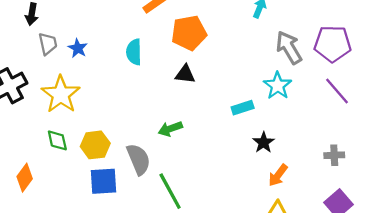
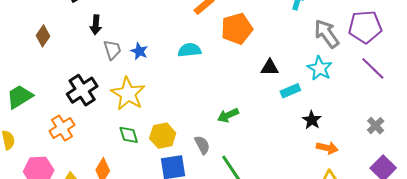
cyan semicircle: (134, 52) -> (190, 50), turned 90
black triangle: (185, 74) -> (270, 68), moved
gray cross: (334, 155) -> (376, 126), turned -36
gray semicircle: (139, 159) -> (202, 145), size x0.7
orange arrow: (278, 175) -> (327, 148), turned -110

